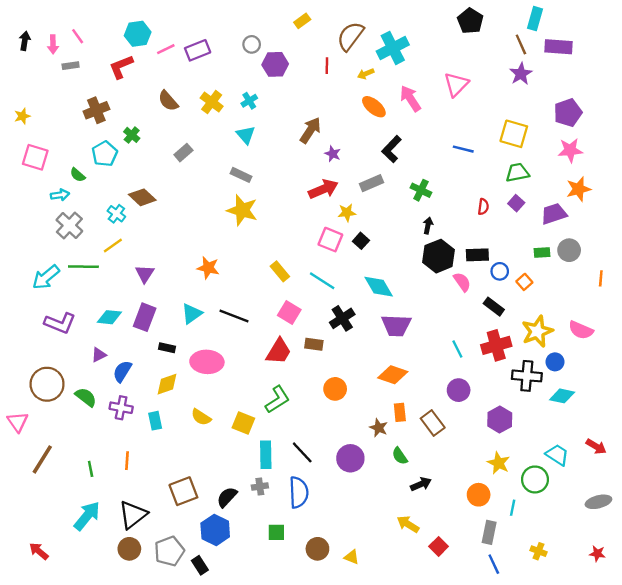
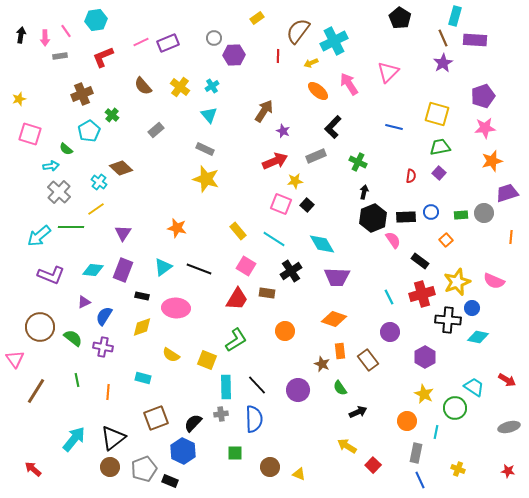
cyan hexagon: (138, 34) -> (96, 20), moved
purple trapezoid: (554, 214) -> (507, 193), moved
blue circle: (500, 271) -> (431, 212), moved
cyan rectangle: (155, 421) -> (143, 378), moved, turned -63
green line: (91, 469) -> (77, 380), moved
black rectangle: (200, 565) -> (170, 481), turned -35

